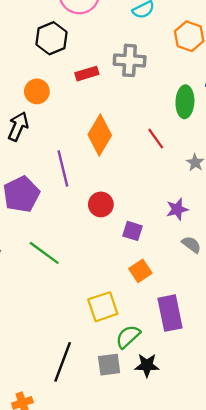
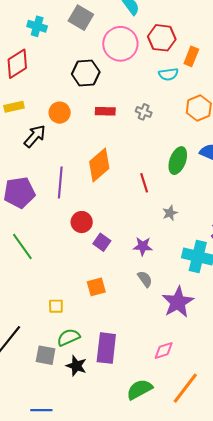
gray cross: (130, 60) -> (144, 112), size x0.6
purple square: (132, 231) -> (102, 242), moved
yellow square: (103, 307) -> (56, 306), size x0.6
purple rectangle: (170, 313) -> (106, 348), moved

